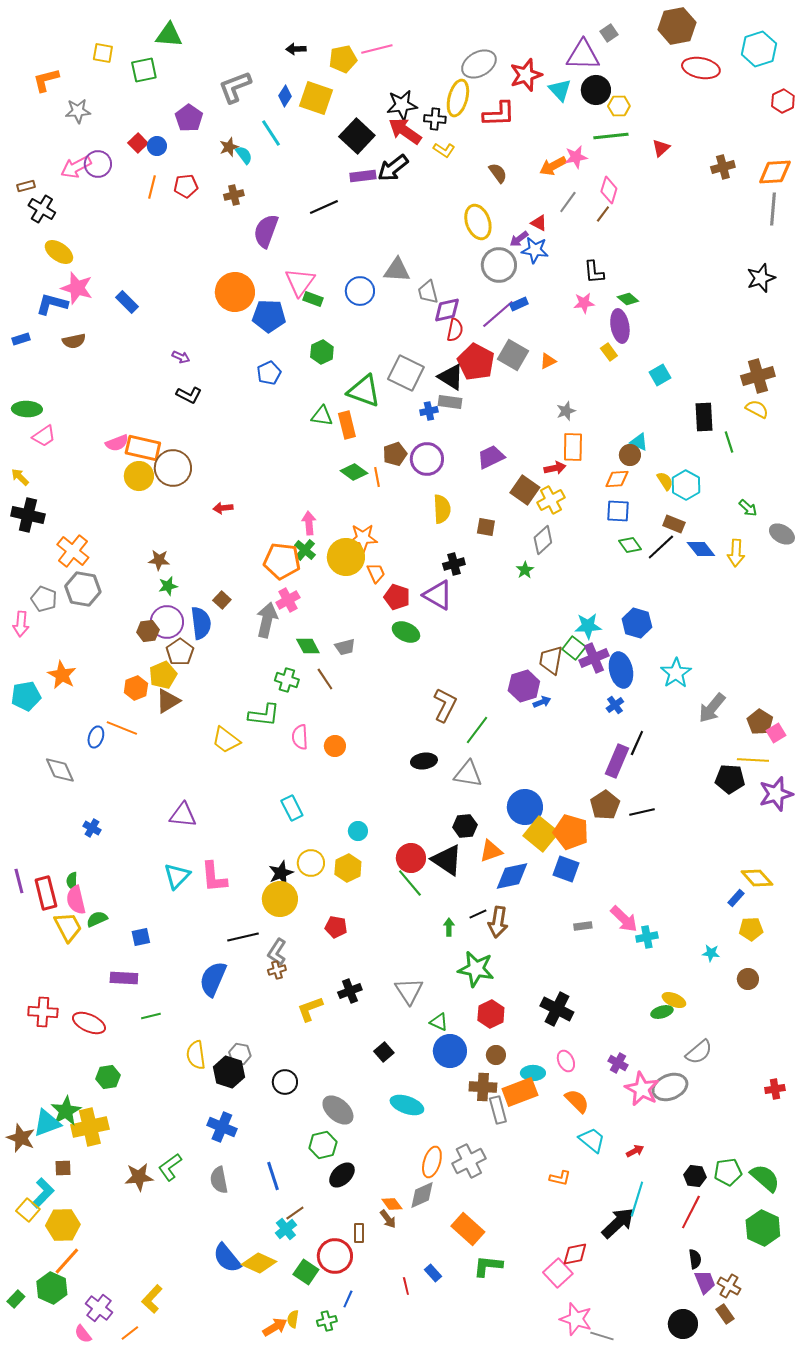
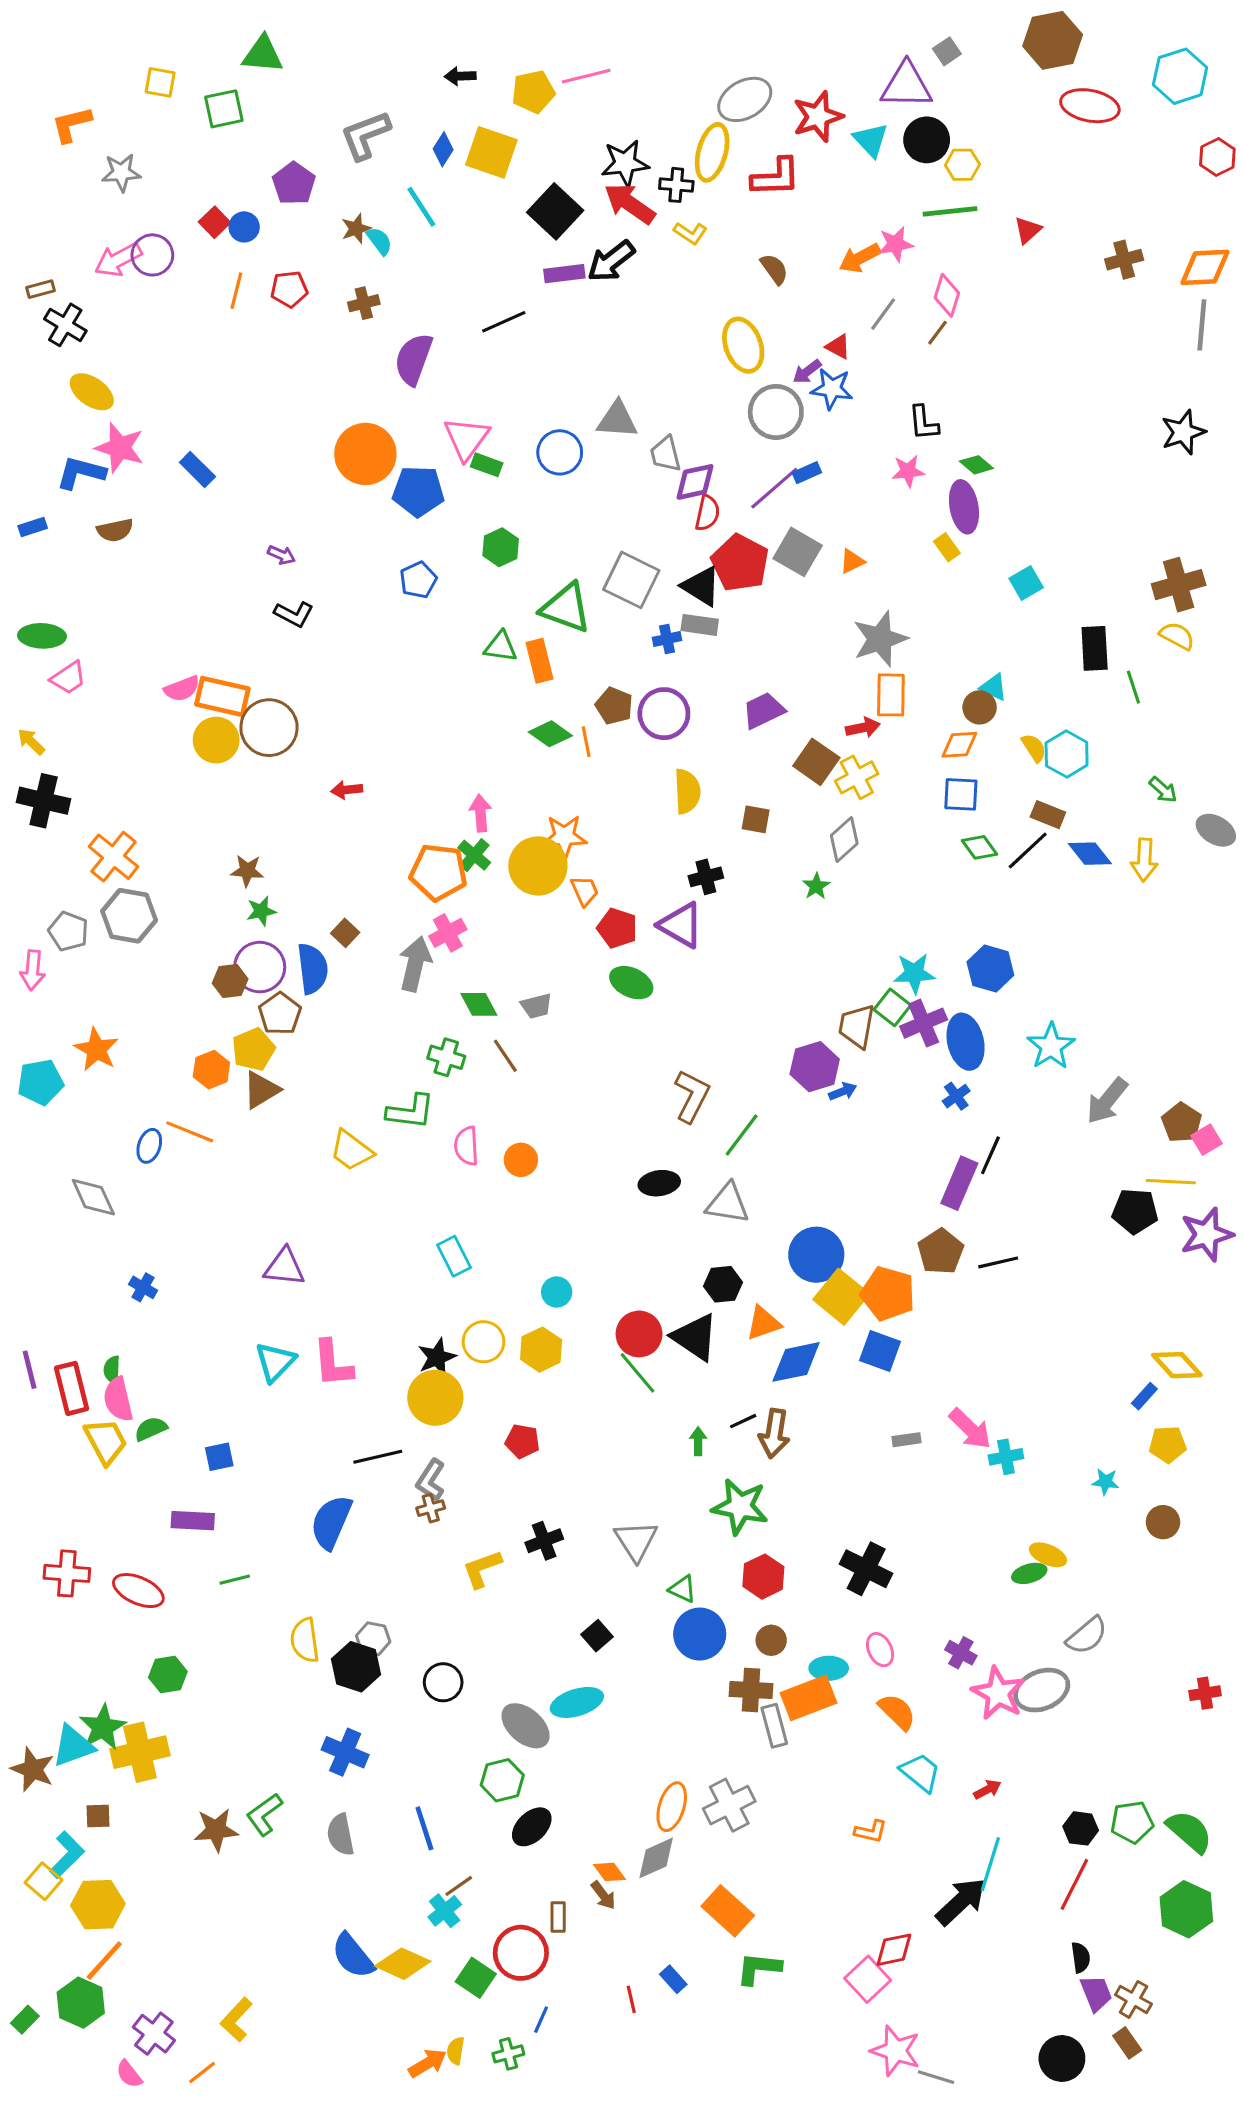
gray star: (566, 411) -> (880, 639), size x1.8
brown pentagon: (395, 454) -> (614, 706), turned -30
cyan ellipse: (407, 1105) -> (577, 1702), moved, turned -36

